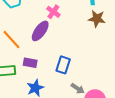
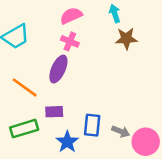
blue rectangle: (63, 65) -> (92, 125), moved

